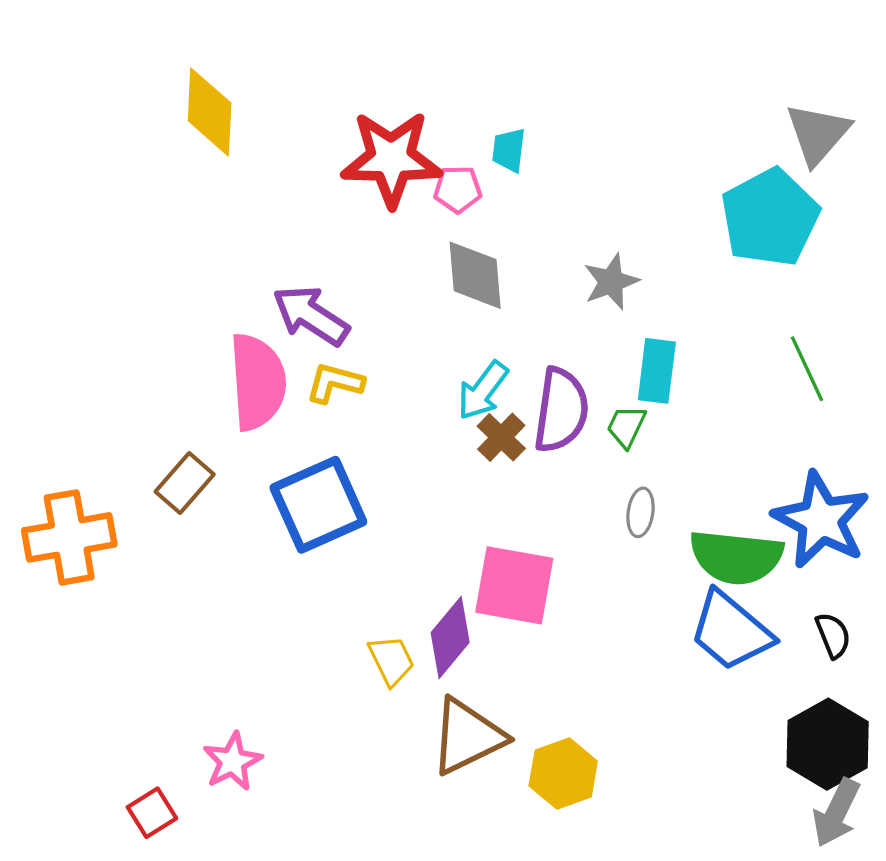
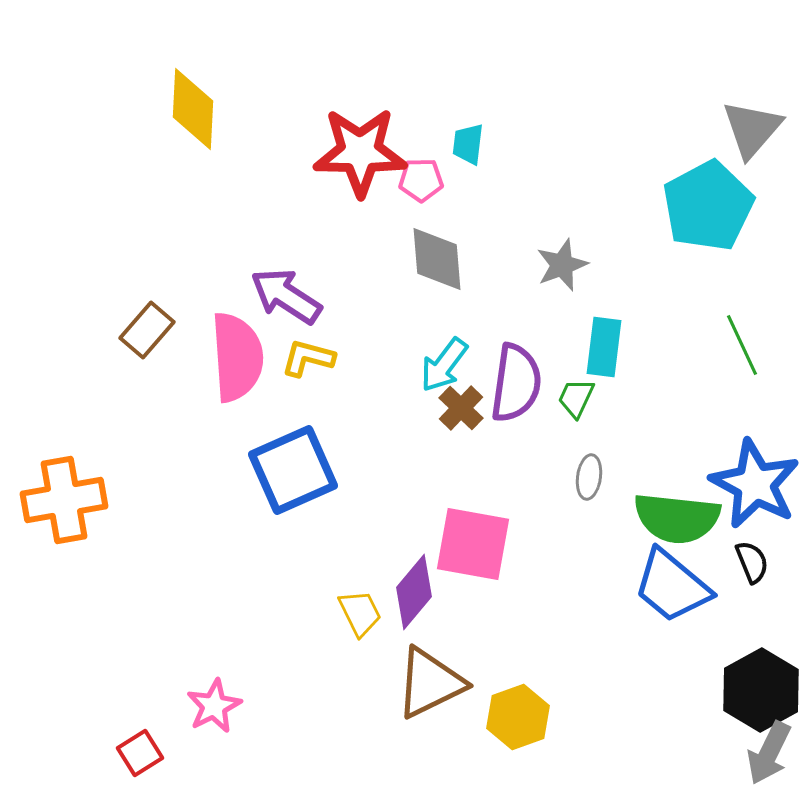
brown rectangle: (185, 483) -> (147, 330), moved
black semicircle: (833, 635) -> (752, 562), moved

